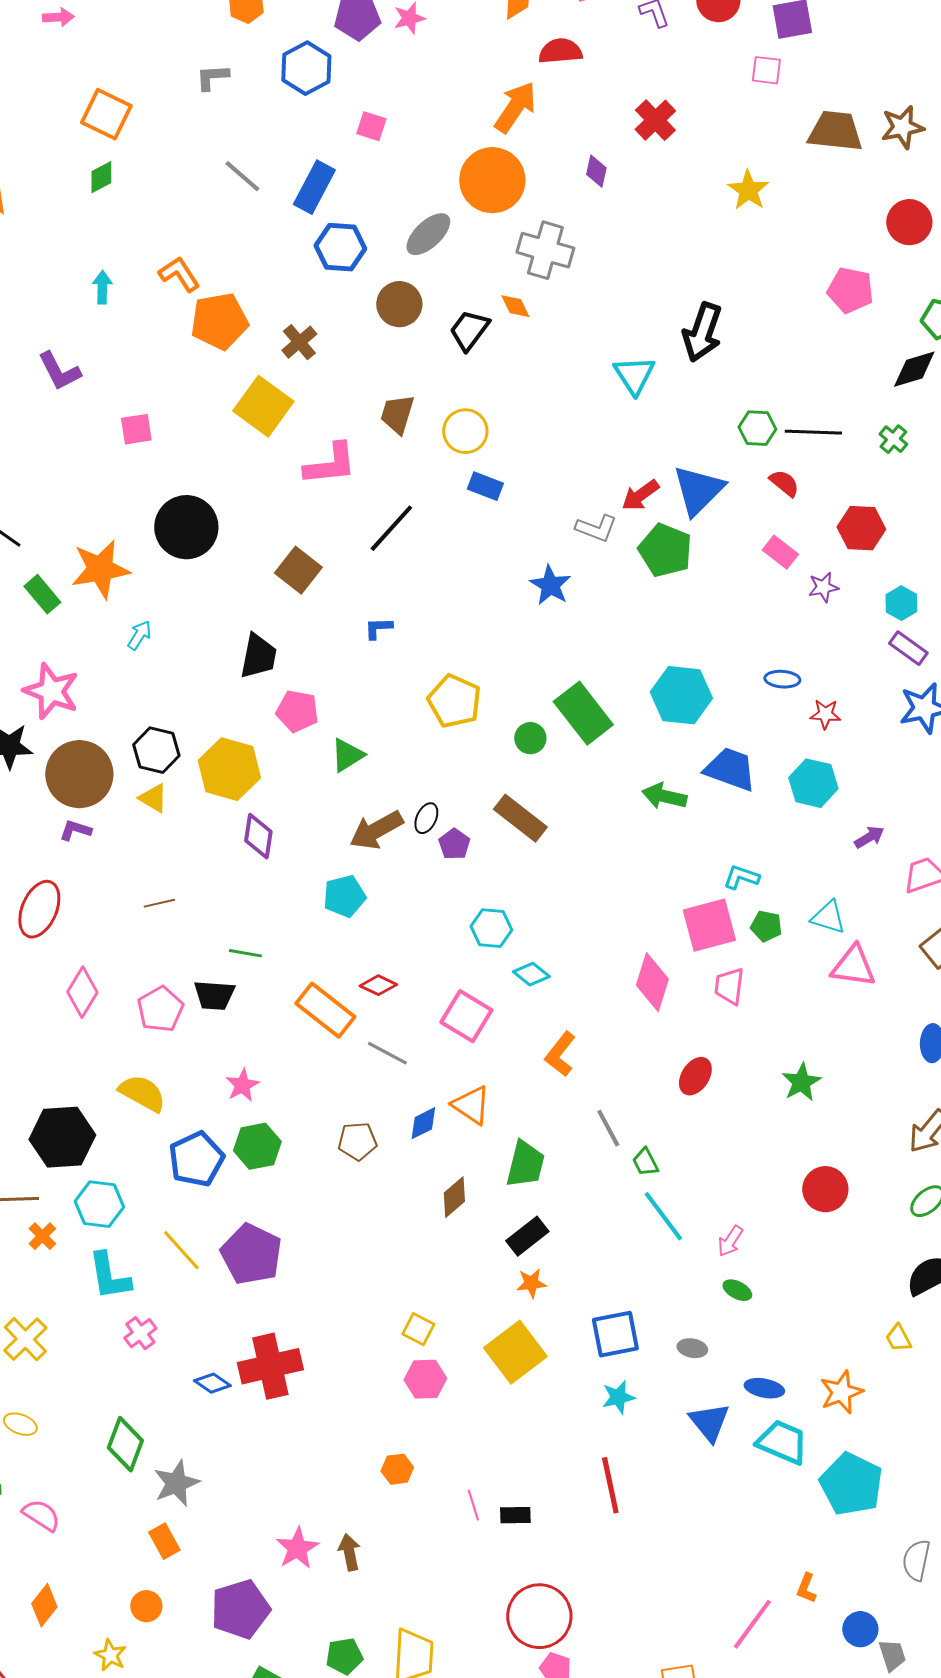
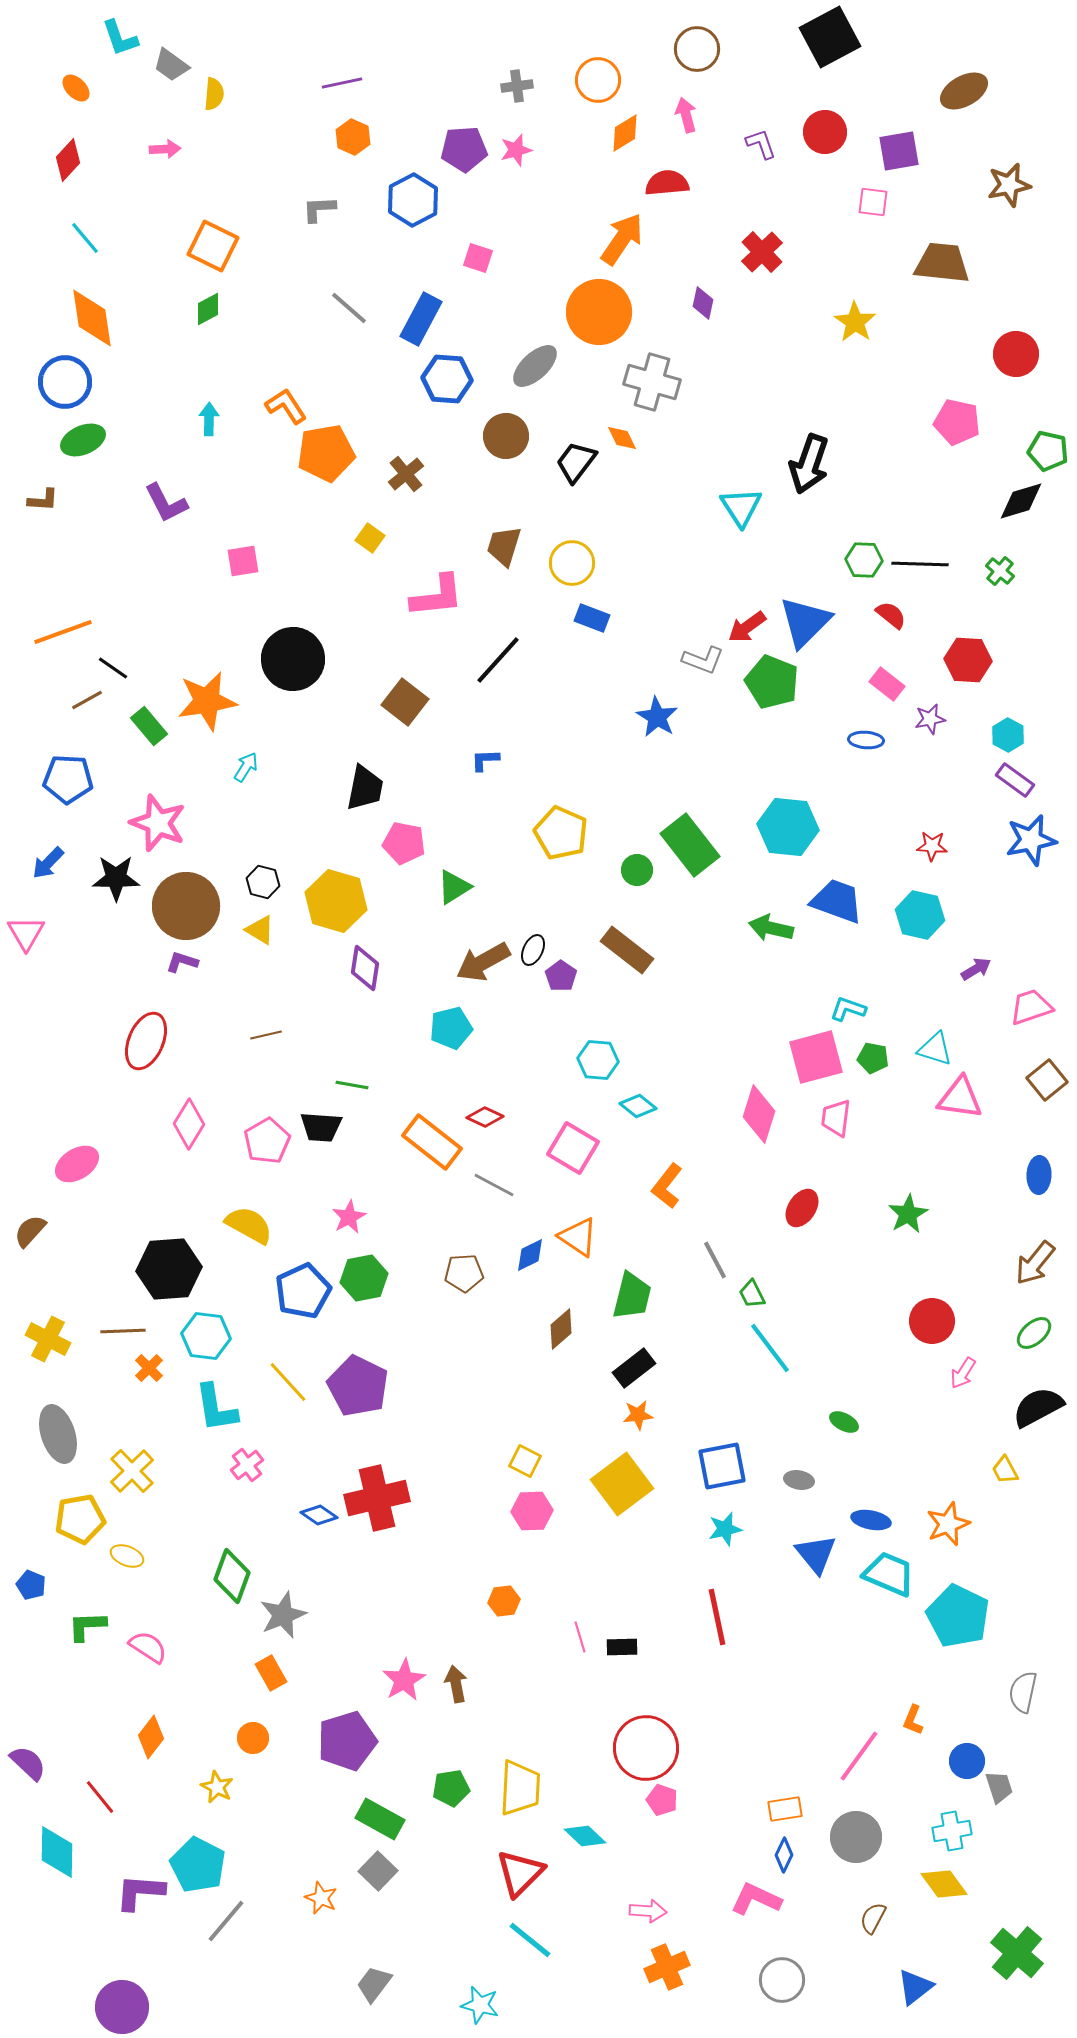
brown star: (902, 127) -> (1009, 185), moved
yellow square: (263, 406) -> (370, 538), size x0.5
blue ellipse: (782, 679) -> (866, 740), moved
black hexagon: (156, 750) -> (263, 882), size x0.7
pink arrow: (730, 1241) -> (963, 1373), moved

